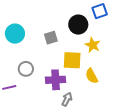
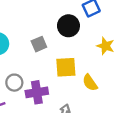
yellow star: (93, 45) -> (106, 46), moved
purple cross: (56, 80) -> (37, 92), moved

